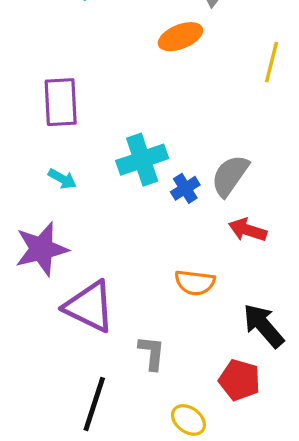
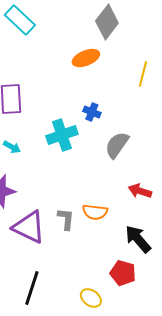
blue cross: (185, 188) -> (92, 112), moved, turned -36
red arrow: (248, 230) -> (140, 191), moved
gray L-shape: (152, 353) -> (66, 219), moved

